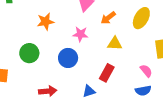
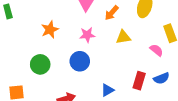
pink semicircle: (146, 71) -> (156, 50), moved
red rectangle: (107, 73) -> (139, 81), moved

